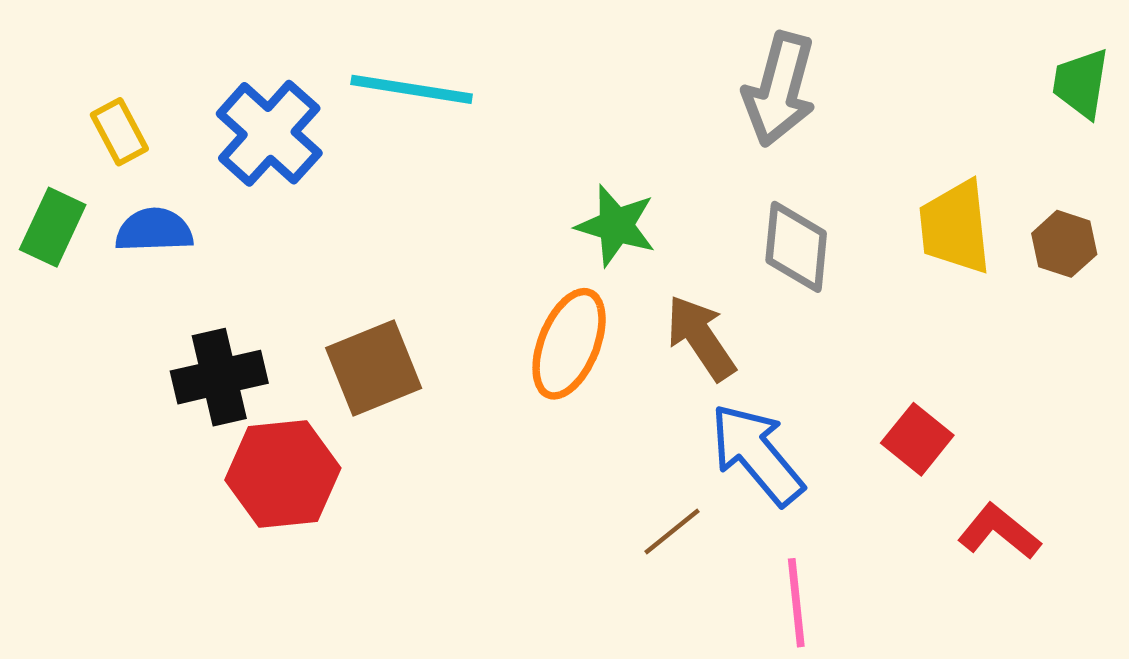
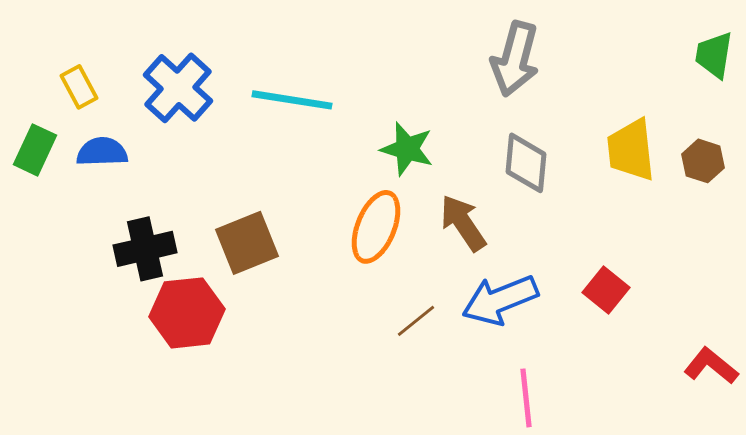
cyan line: (412, 89) -> (292, 100), moved
blue arrow: (757, 454) -> (500, 300), turned -72
brown line: (672, 532) -> (416, 321), moved
red L-shape: (999, 532) -> (711, 366), moved

